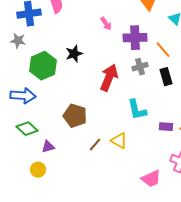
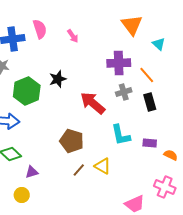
pink arrow: (106, 24) -> (73, 36), moved
red arrow: (109, 78) -> (93, 103), turned -72
brown pentagon: (75, 116) -> (72, 141), moved
purple rectangle: (166, 127) -> (150, 143), moved

